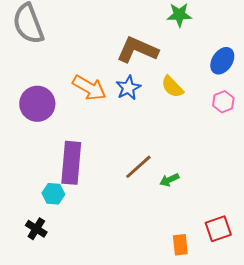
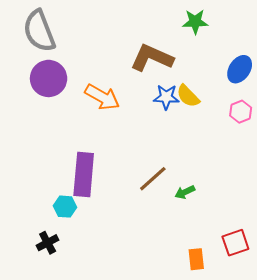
blue star: (128, 88) -> (166, 97), moved, turned 30
purple circle: (37, 104) -> (49, 78), moved
black cross: (36, 229) -> (48, 243), turned 30

